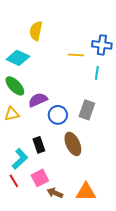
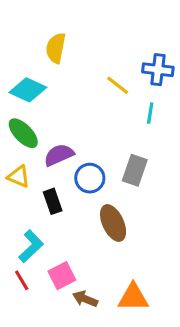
yellow line: (76, 55) -> (118, 85), turned 35
yellow triangle: (12, 114) -> (19, 177), turned 35
black rectangle: (39, 145) -> (53, 201), moved

